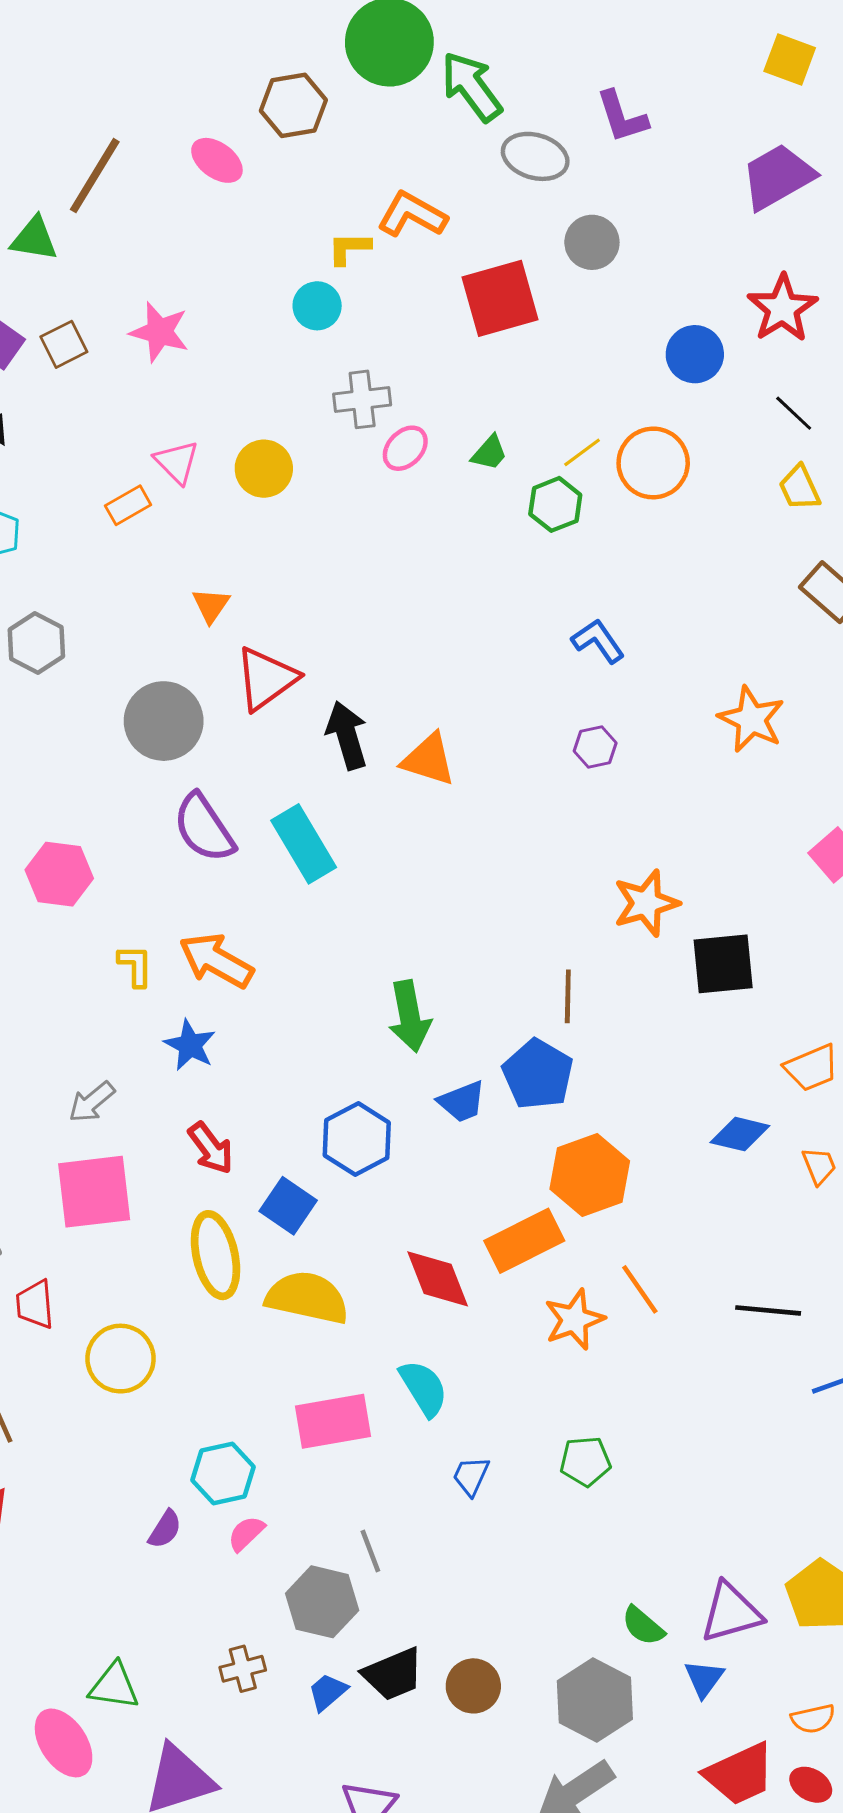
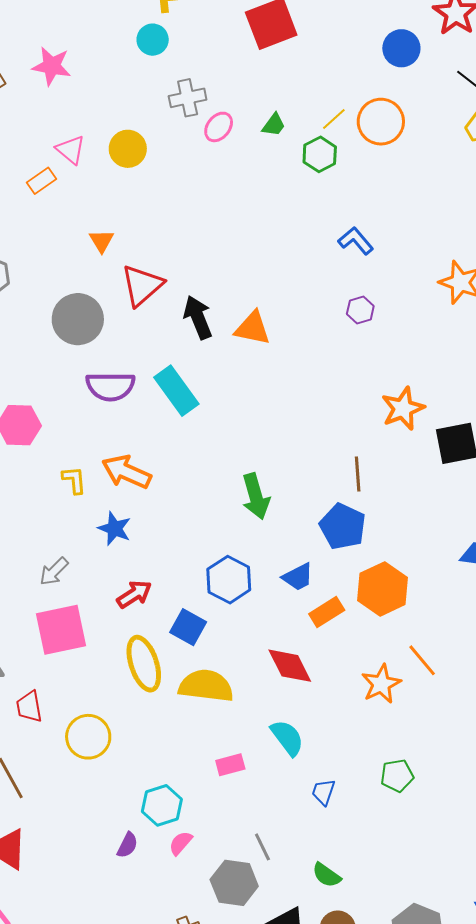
purple semicircle: (204, 828) -> (110, 386), turned -51
blue trapezoid: (462, 1102) -> (298, 577), moved
red arrow: (211, 1148) -> (134, 594), turned -81
orange rectangle: (524, 1241) -> (327, 612), moved, size x0.7
pink rectangle: (333, 1421) -> (230, 765), size x0.6
green semicircle: (643, 1626) -> (327, 875), moved

